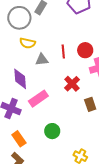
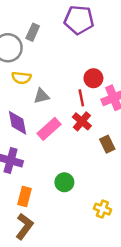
red line: (63, 51) -> (81, 98), moved
pink rectangle: (38, 99) -> (49, 129), moved
orange rectangle: (19, 139) -> (25, 197), turned 56

